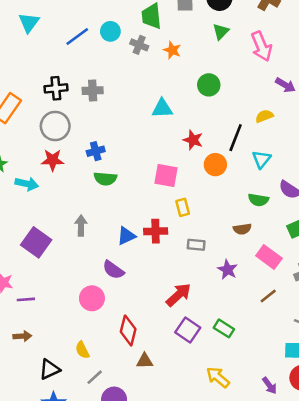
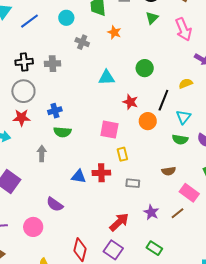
blue line: (77, 36) -> (29, 21), moved
gray cross: (139, 45) -> (82, 42), moved
green circle: (209, 85) -> (145, 68), moved
green semicircle: (258, 200) -> (180, 139), moved
gray arrow: (81, 226) -> (42, 153), moved
blue triangle: (126, 236) -> (79, 176), turned 35
purple semicircle: (113, 270) -> (55, 204), moved
purple star: (228, 270) -> (151, 212), moved
brown line: (268, 296) -> (178, 213), moved
pink circle: (92, 298) -> (33, 227), moved
purple square: (188, 330) -> (113, 250), moved

